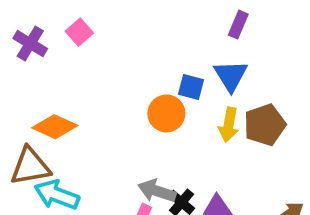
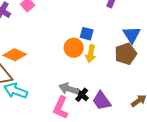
blue triangle: (231, 76) -> (132, 35), moved
yellow arrow: (229, 125) -> (91, 54), moved

